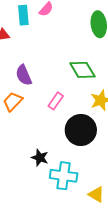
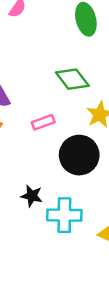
pink rectangle: (56, 101) -> (43, 122), turned 42

